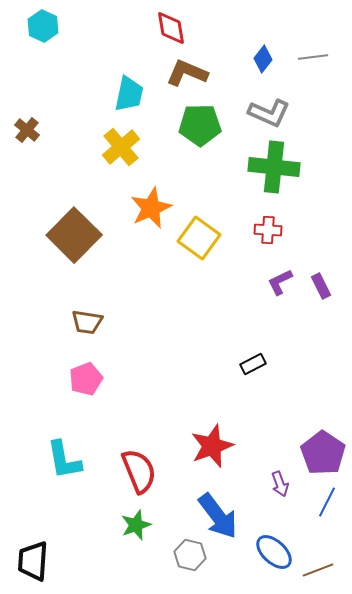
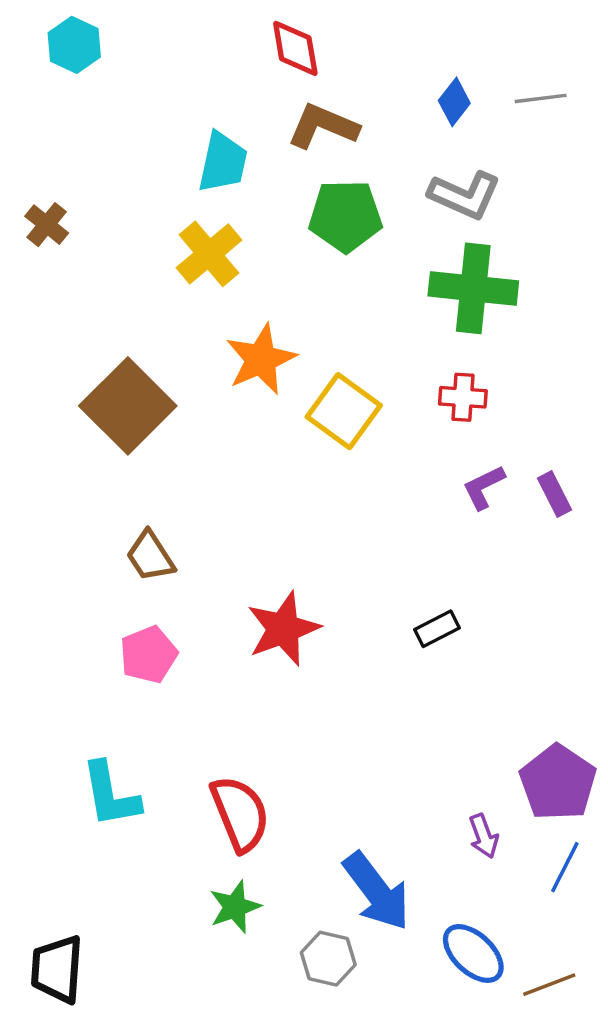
brown trapezoid: (87, 322) -> (150, 556), turned 48
red star: (212, 446) -> (283, 629), moved

